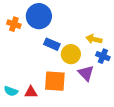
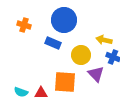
blue circle: (39, 16) -> (64, 20), moved
blue rectangle: (52, 44) -> (53, 43), moved

